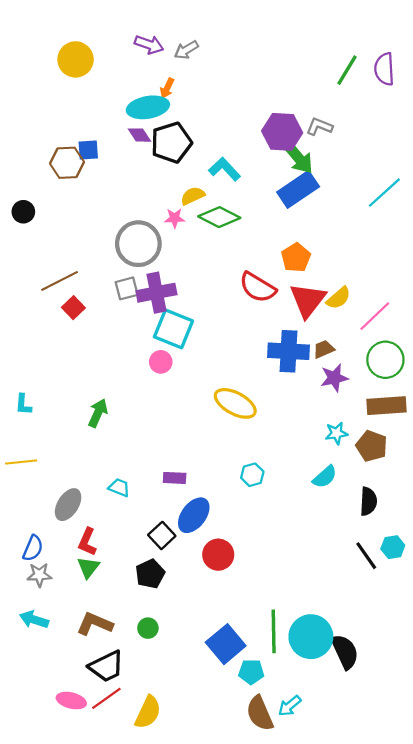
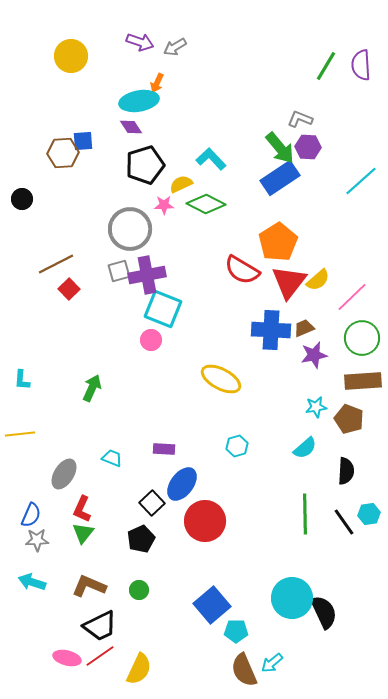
purple hexagon: (282, 132) -> (308, 147), moved, size x0.7
black pentagon: (171, 143) -> (145, 165), moved
orange pentagon: (296, 258) -> (278, 242), size x1.4
red circle: (218, 555) -> (205, 521), size x1.4
green line: (274, 631) -> (305, 514), moved

